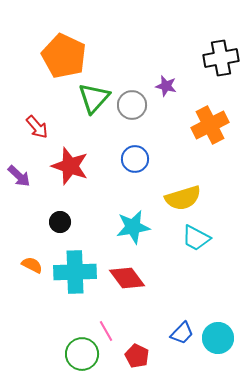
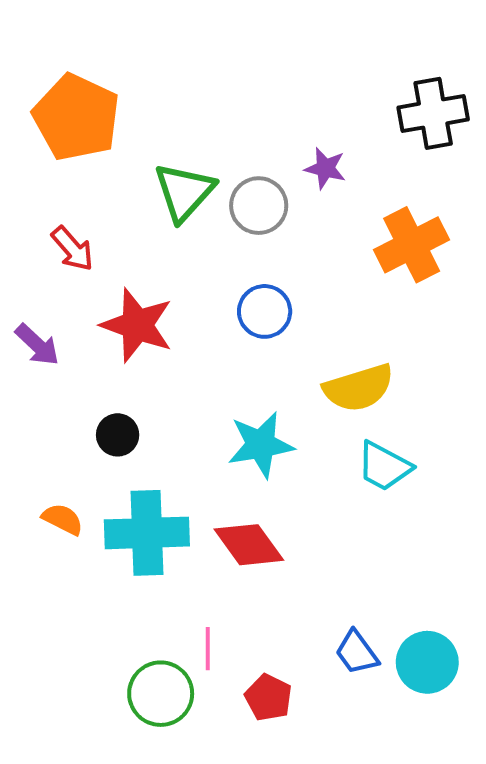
orange pentagon: (64, 56) -> (76, 117), moved
pink line: (106, 331) -> (208, 649), turned 30
blue trapezoid: (182, 333) -> (357, 652), turned 100

